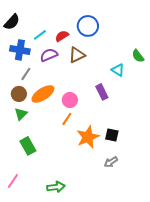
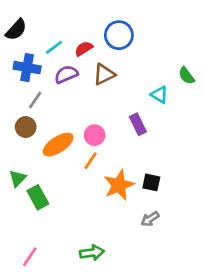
orange ellipse: (43, 94) -> (58, 145), moved
green triangle: (21, 114) -> (18, 178), moved
pink line: (13, 181) -> (30, 257), moved
green arrow: (56, 187) -> (92, 253), moved

